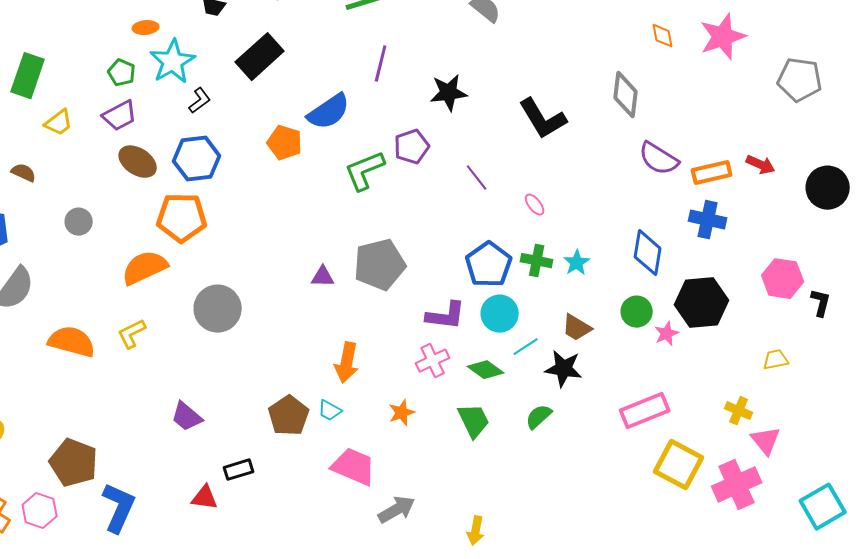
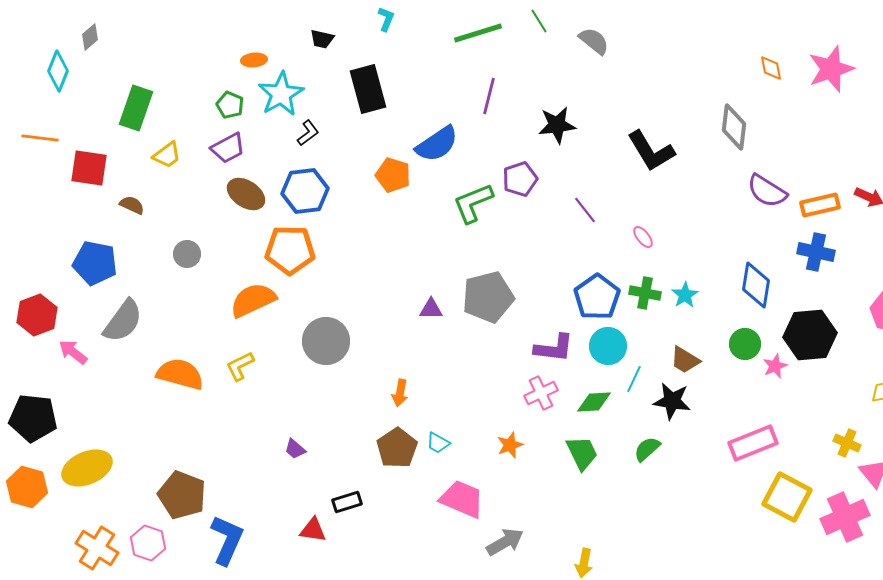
black rectangle: (260, 57) -> (368, 89), turned -63
cyan line: (526, 347) -> (634, 379), turned -32
orange arrow: (347, 363) -> (400, 393), moved, size x0.7
green diamond: (486, 370) -> (594, 402), turned -39
purple trapezoid: (187, 417) -> (295, 449), size x0.7

